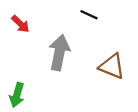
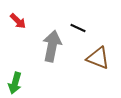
black line: (89, 15) -> (78, 28), moved

